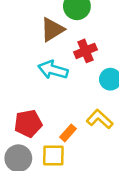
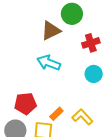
red cross: (85, 51) -> (91, 43), moved
yellow L-shape: (100, 119) -> (82, 117), moved

